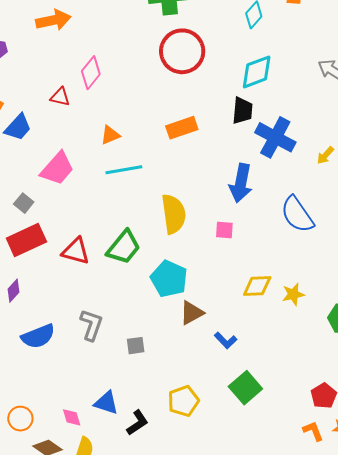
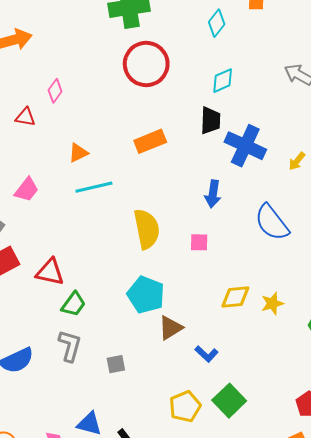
cyan diamond: (257, 72) -> (223, 81), size x0.7
pink diamond: (91, 73) -> (55, 91), size x0.7
pink trapezoid: (57, 169) -> (27, 190), size x0.7
blue arrow: (241, 183) -> (213, 194), size x0.7
green trapezoid: (124, 247) -> (73, 304), moved, size x0.7
yellow pentagon: (183, 401) -> (185, 406), moved

